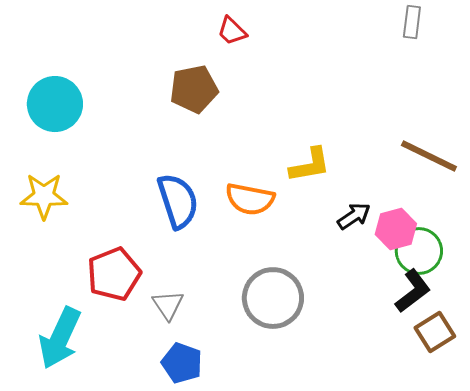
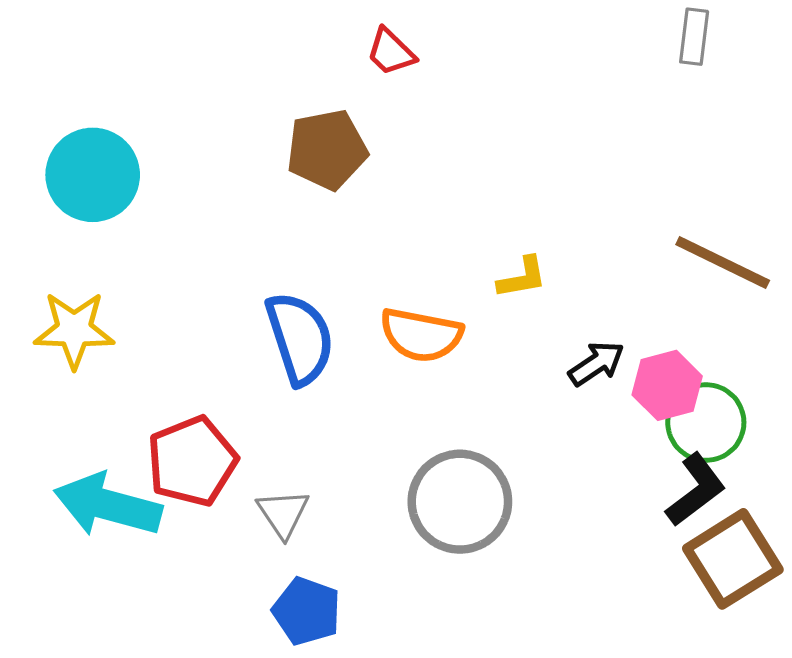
yellow L-shape: (310, 165) -> (522, 278), size x0.7
brown square: (435, 332) -> (733, 559), size x1.4
cyan arrow: (60, 338) -> (108, 505), moved, turned 80

